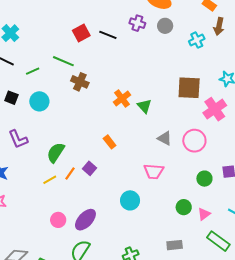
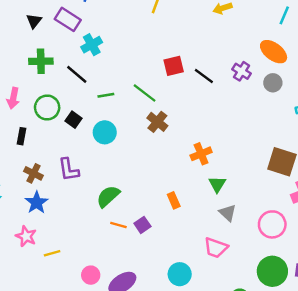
green triangle: (144, 106) -> (217, 184), moved
gray triangle: (165, 138) -> (228, 213), moved
orange line: (70, 173) -> (118, 225), turned 56
green circle: (204, 179) -> (272, 271), size x1.6
yellow line: (50, 180) -> (52, 253), moved

